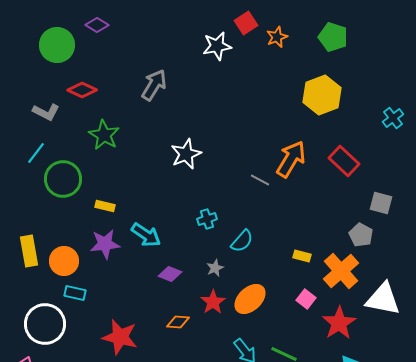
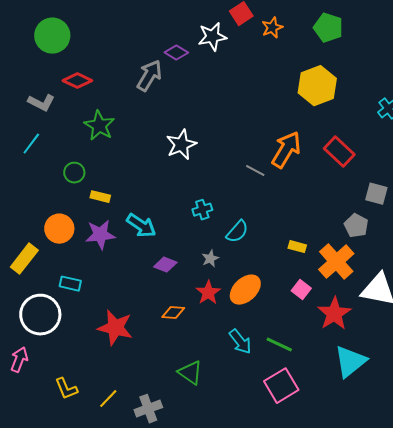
purple diamond: (97, 25) -> (176, 53), moved
green circle: (63, 179) -> (74, 173), moved, size x0.6
yellow rectangle: (29, 251) -> (24, 259), moved, turned 48
orange circle: (64, 261) -> (59, 229), moved

